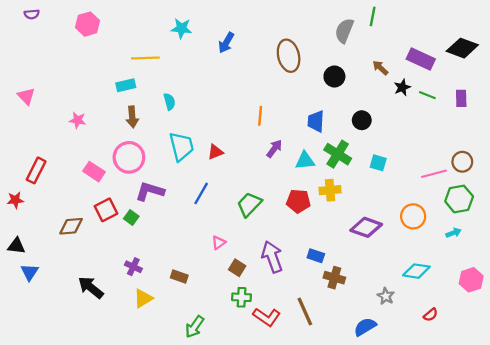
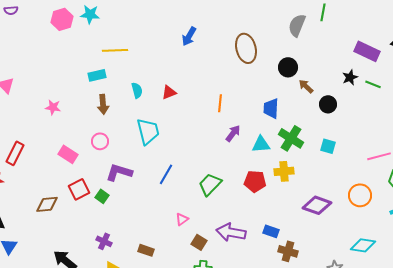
cyan star: (181, 28) -> (90, 14), moved
brown arrow: (380, 68) -> (306, 86), moved
black circle: (362, 120) -> (328, 104), moved
red triangle: (215, 152) -> (169, 92), moved
pink circle: (129, 157) -> (100, 141), size x0.6
purple arrow: (272, 257) -> (231, 232), turned -60

